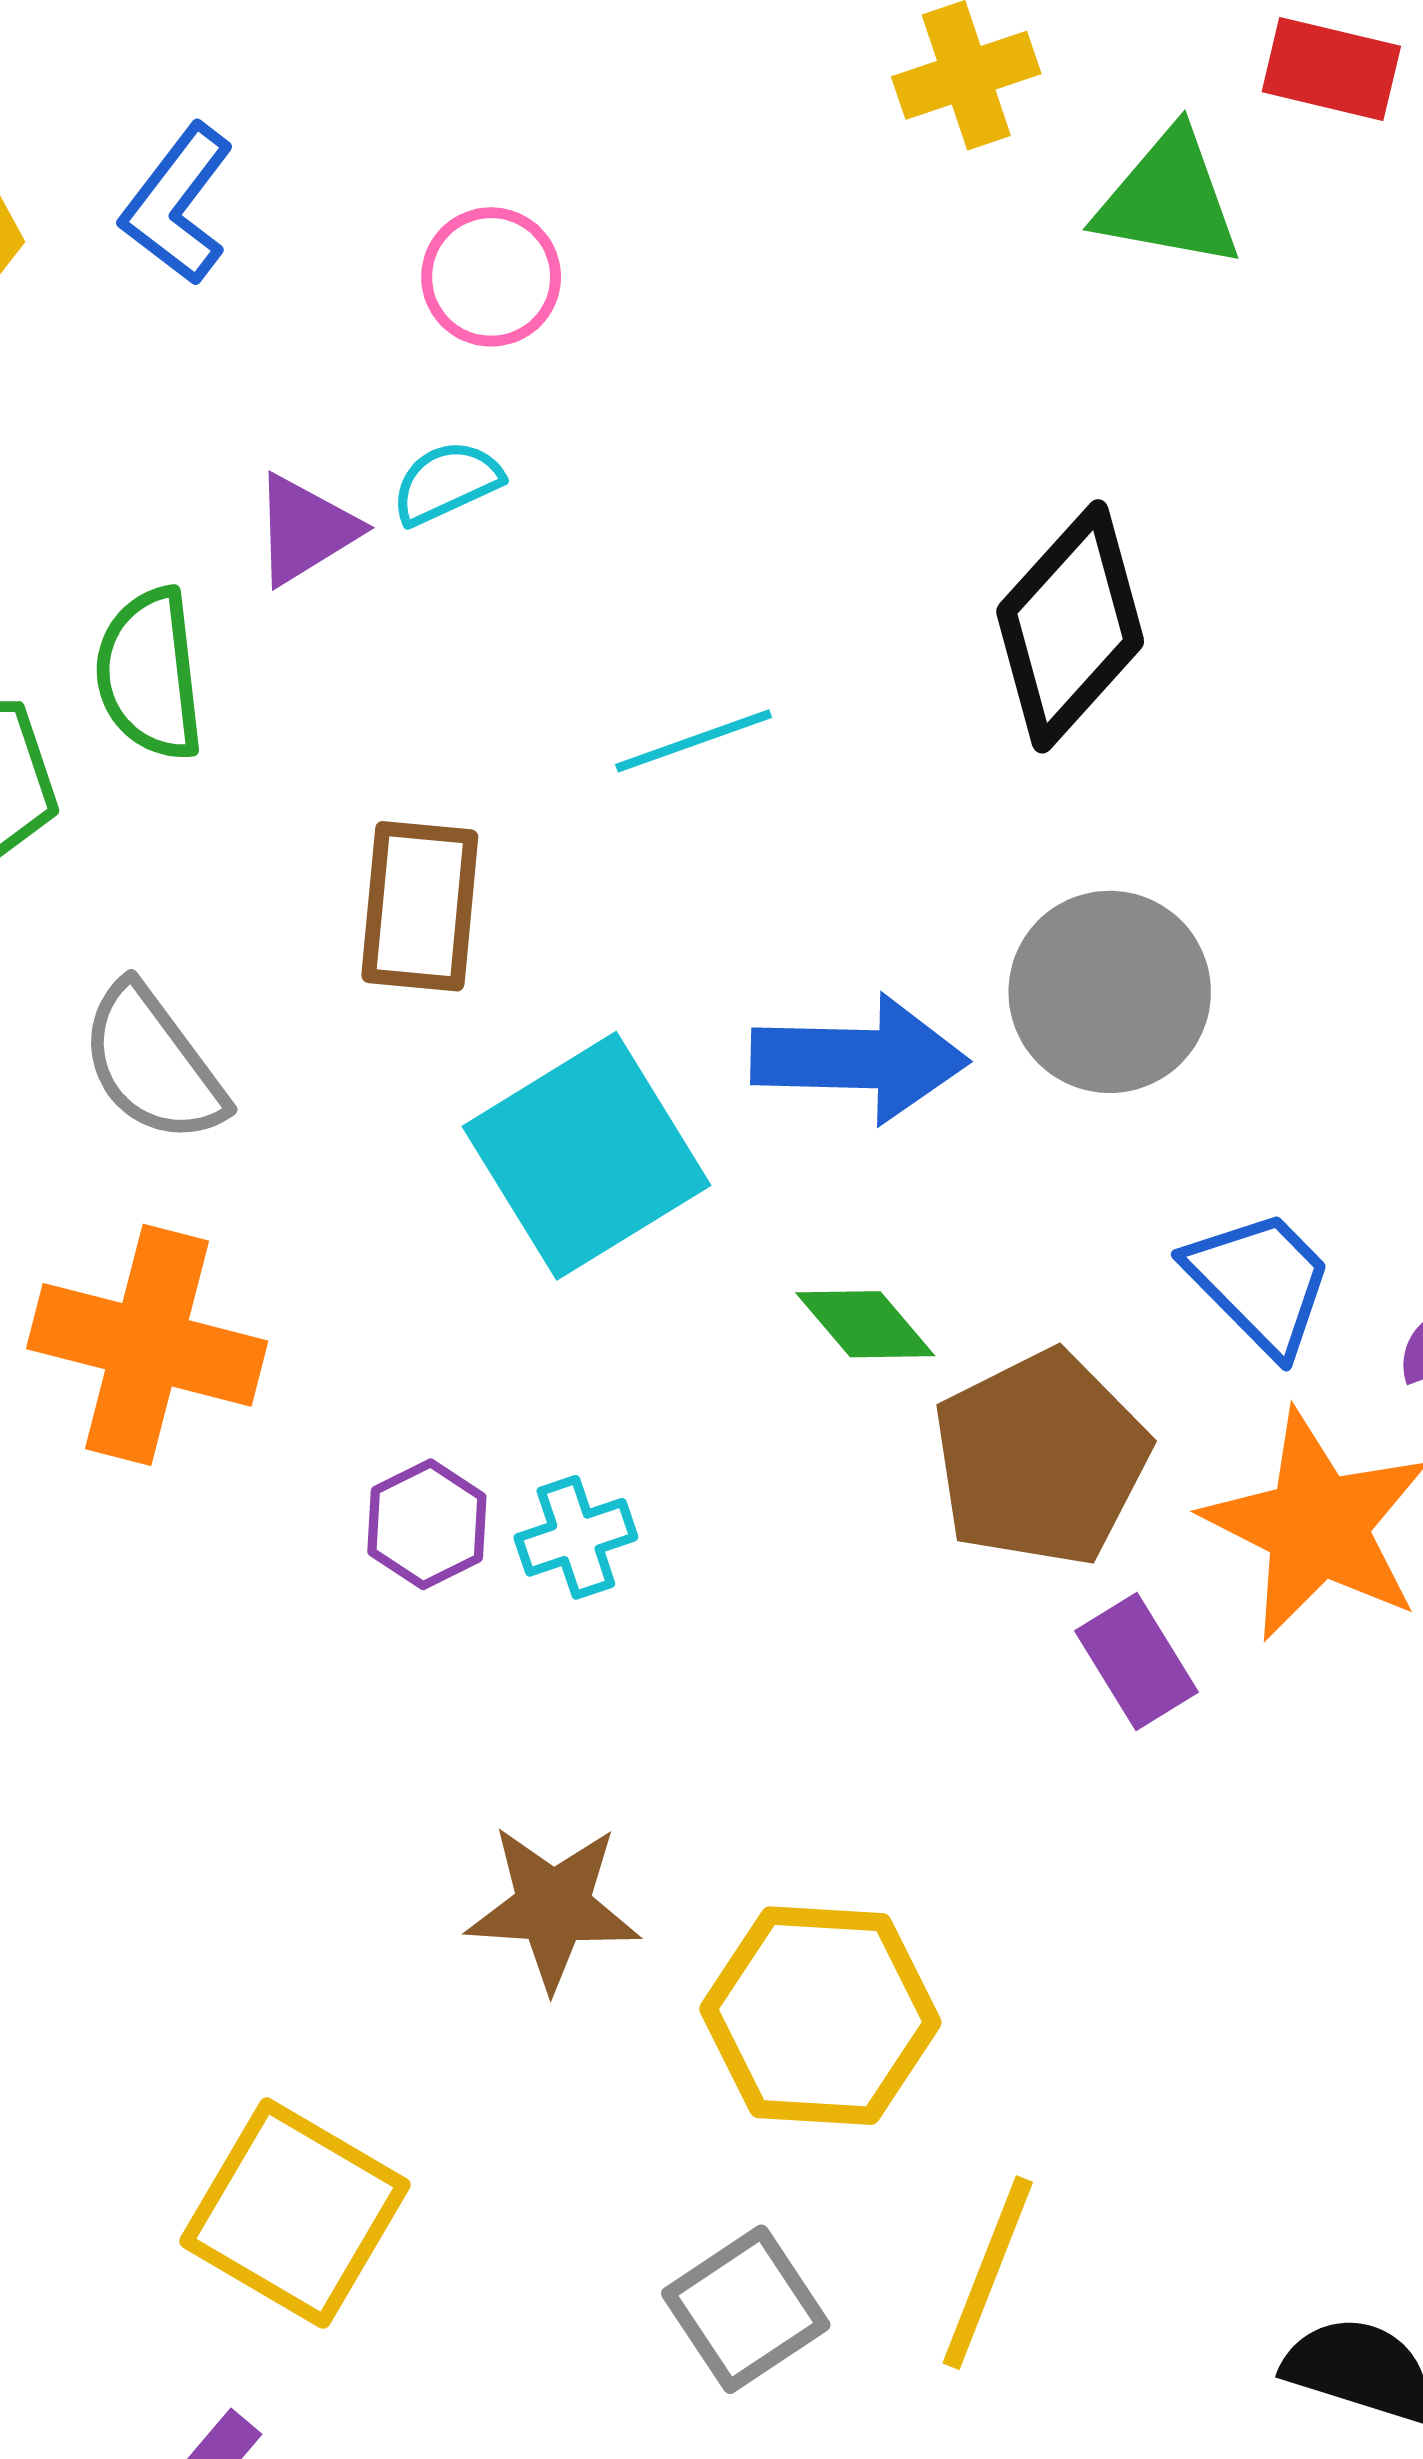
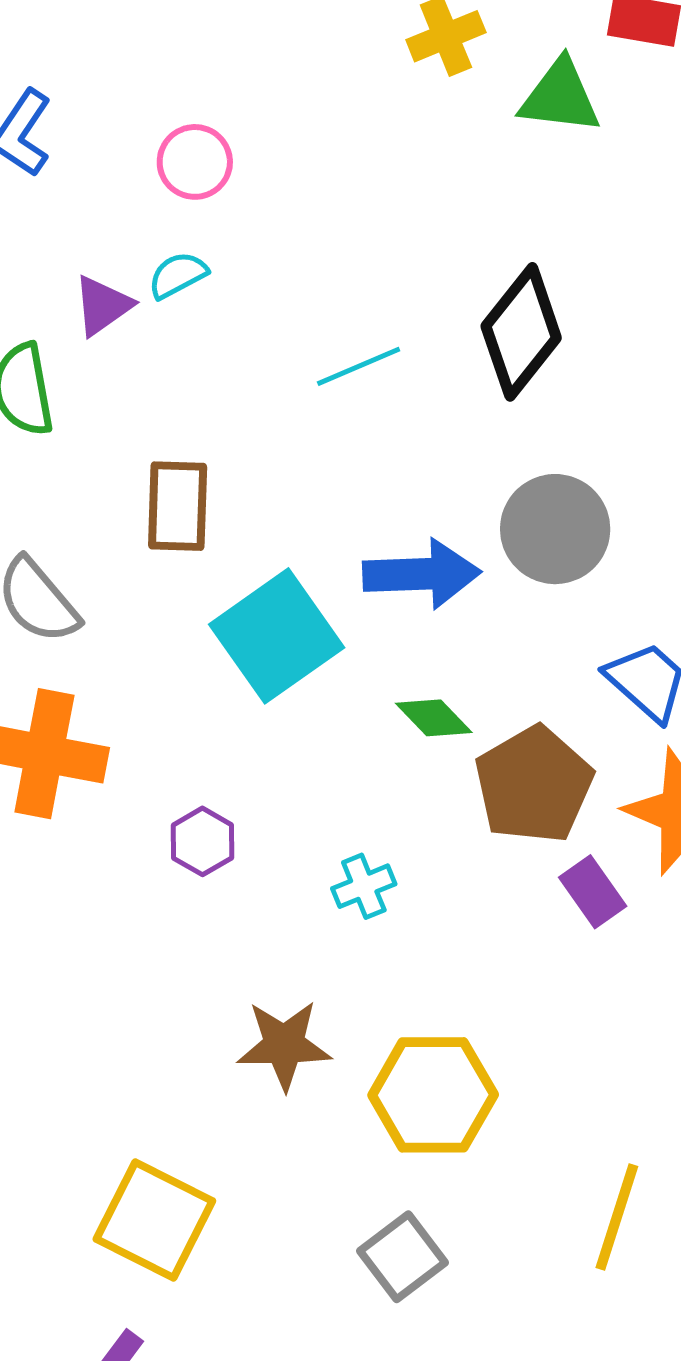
cyan line: (694, 741) -> (359, 366), moved
cyan cross: (576, 1537) -> (364, 886), moved
yellow line: (988, 2273) -> (617, 1217), moved

